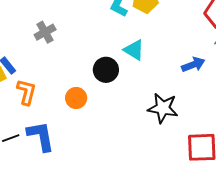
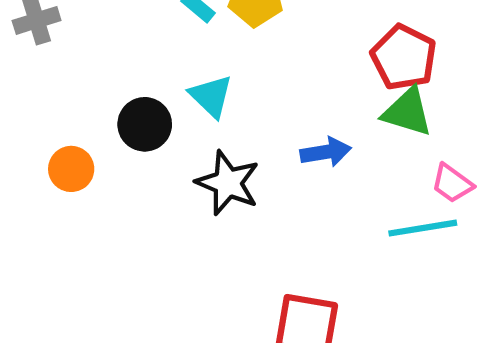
black star: (163, 108) -> (228, 183), moved

